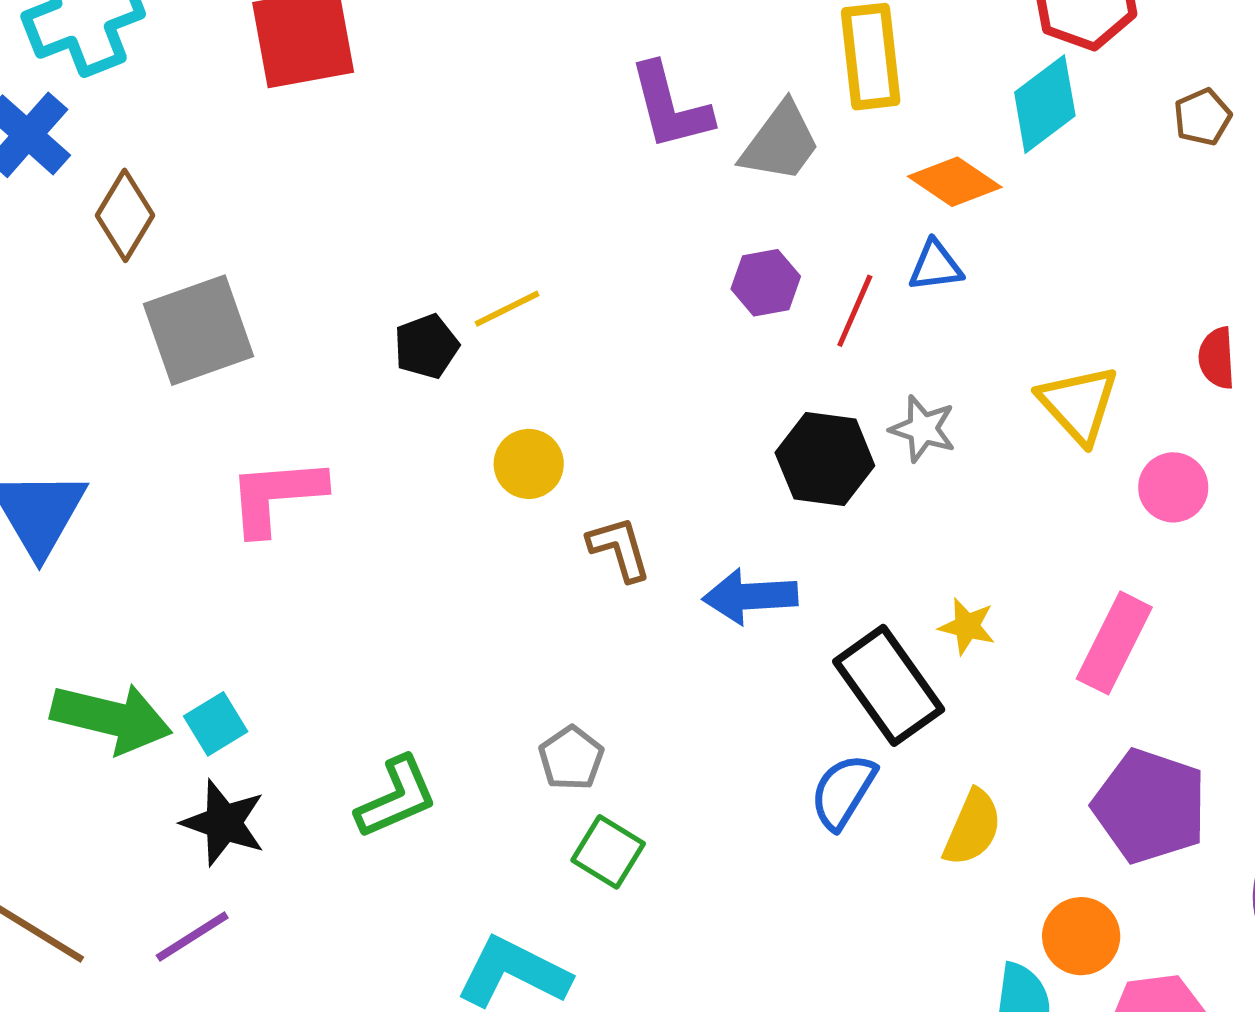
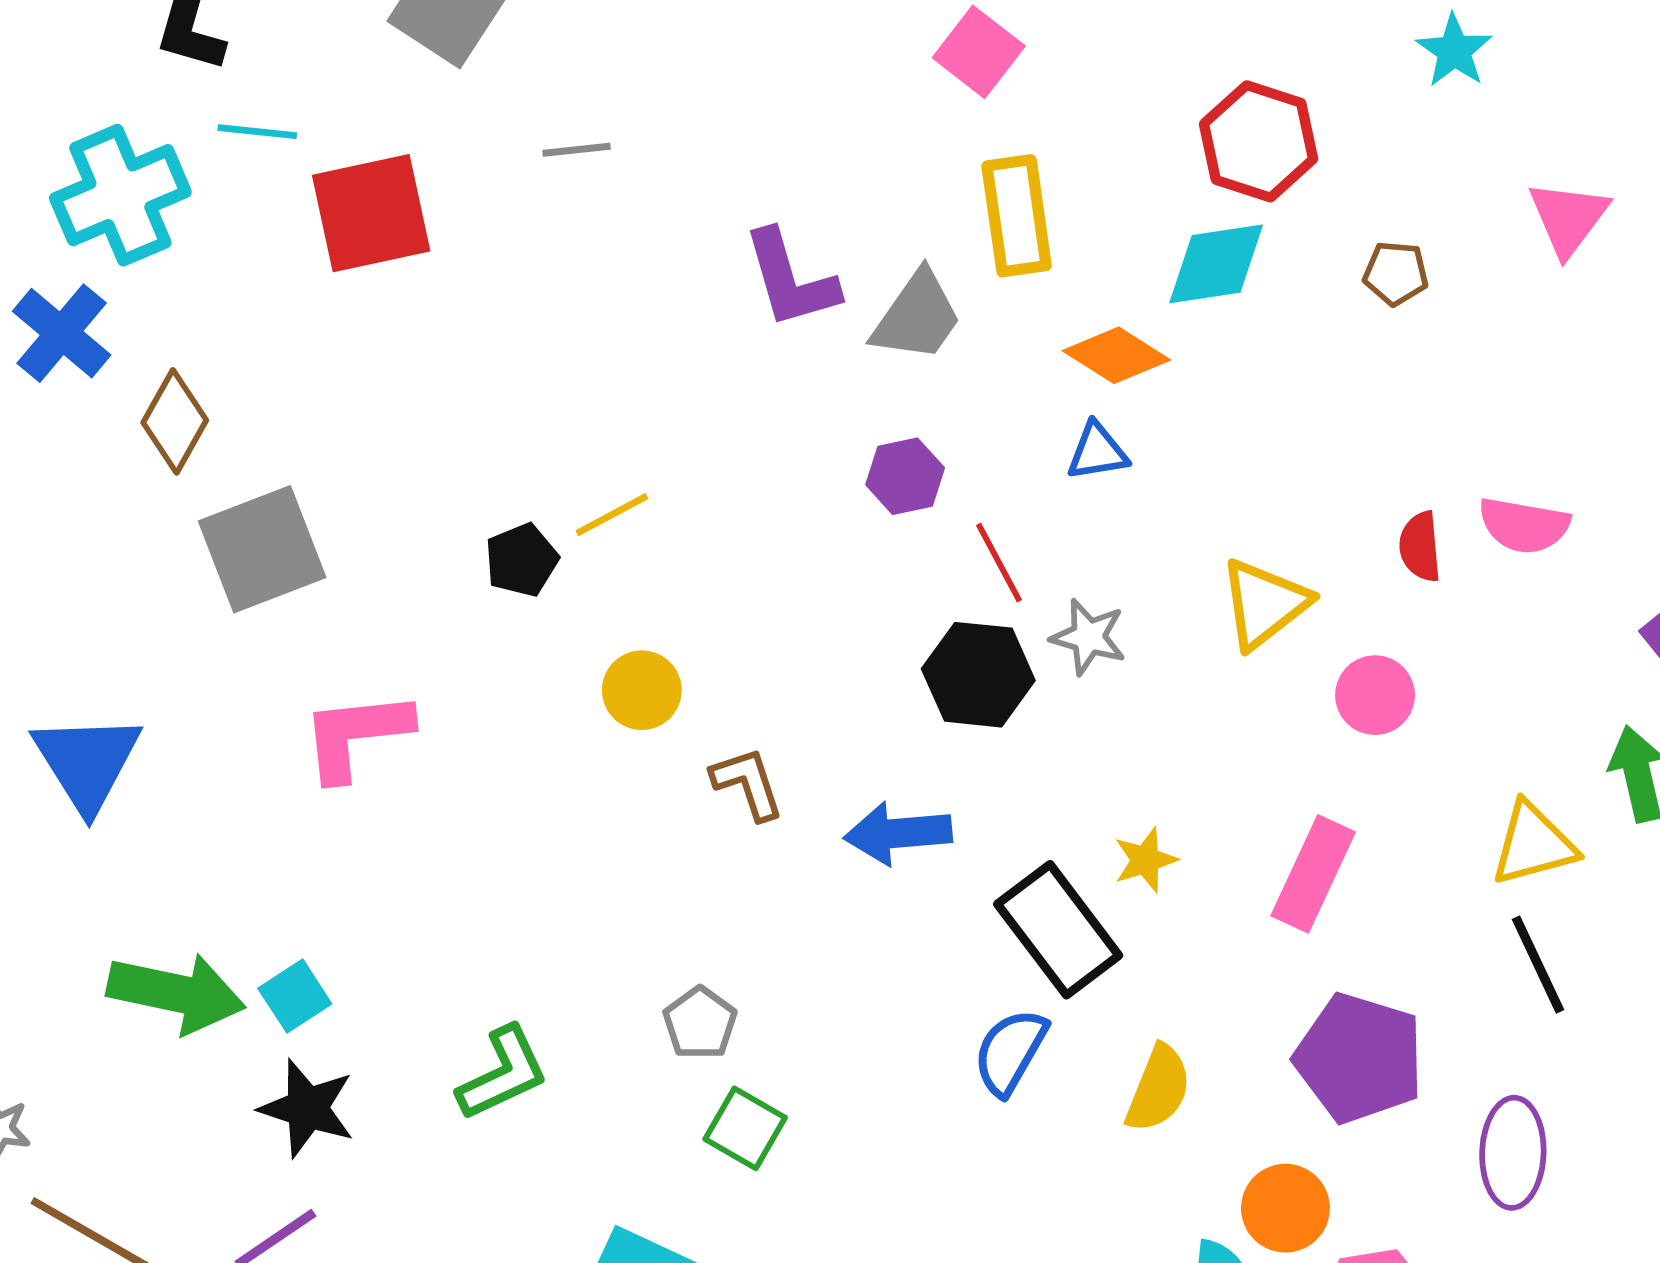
cyan diamond: (1045, 104) -> (1216, 264), turned 30
brown pentagon: (1202, 117) -> (1396, 273), turned 30
red line: (855, 311) -> (999, 563), moved, turned -50
yellow triangle: (1078, 404) -> (1264, 604), turned 36
yellow star: (967, 626) -> (1145, 860), turned -30

